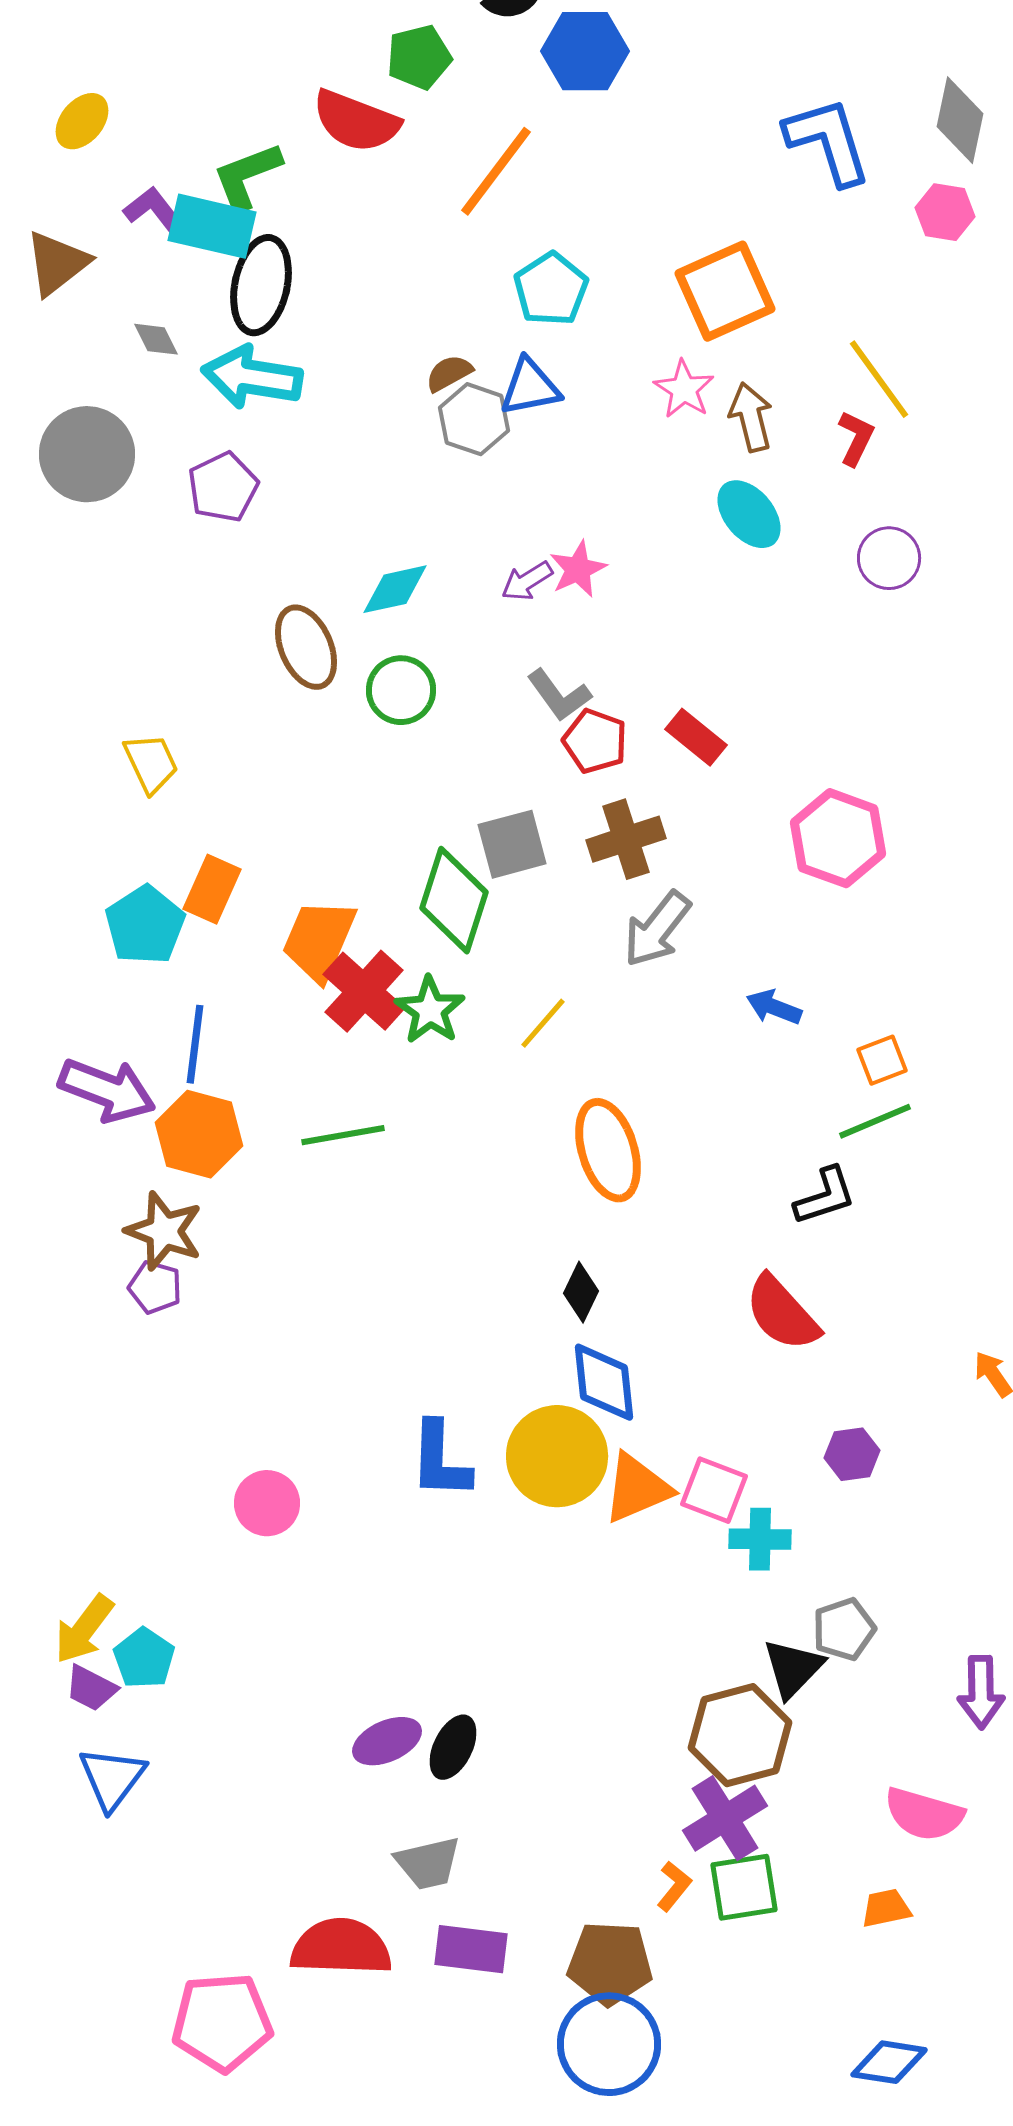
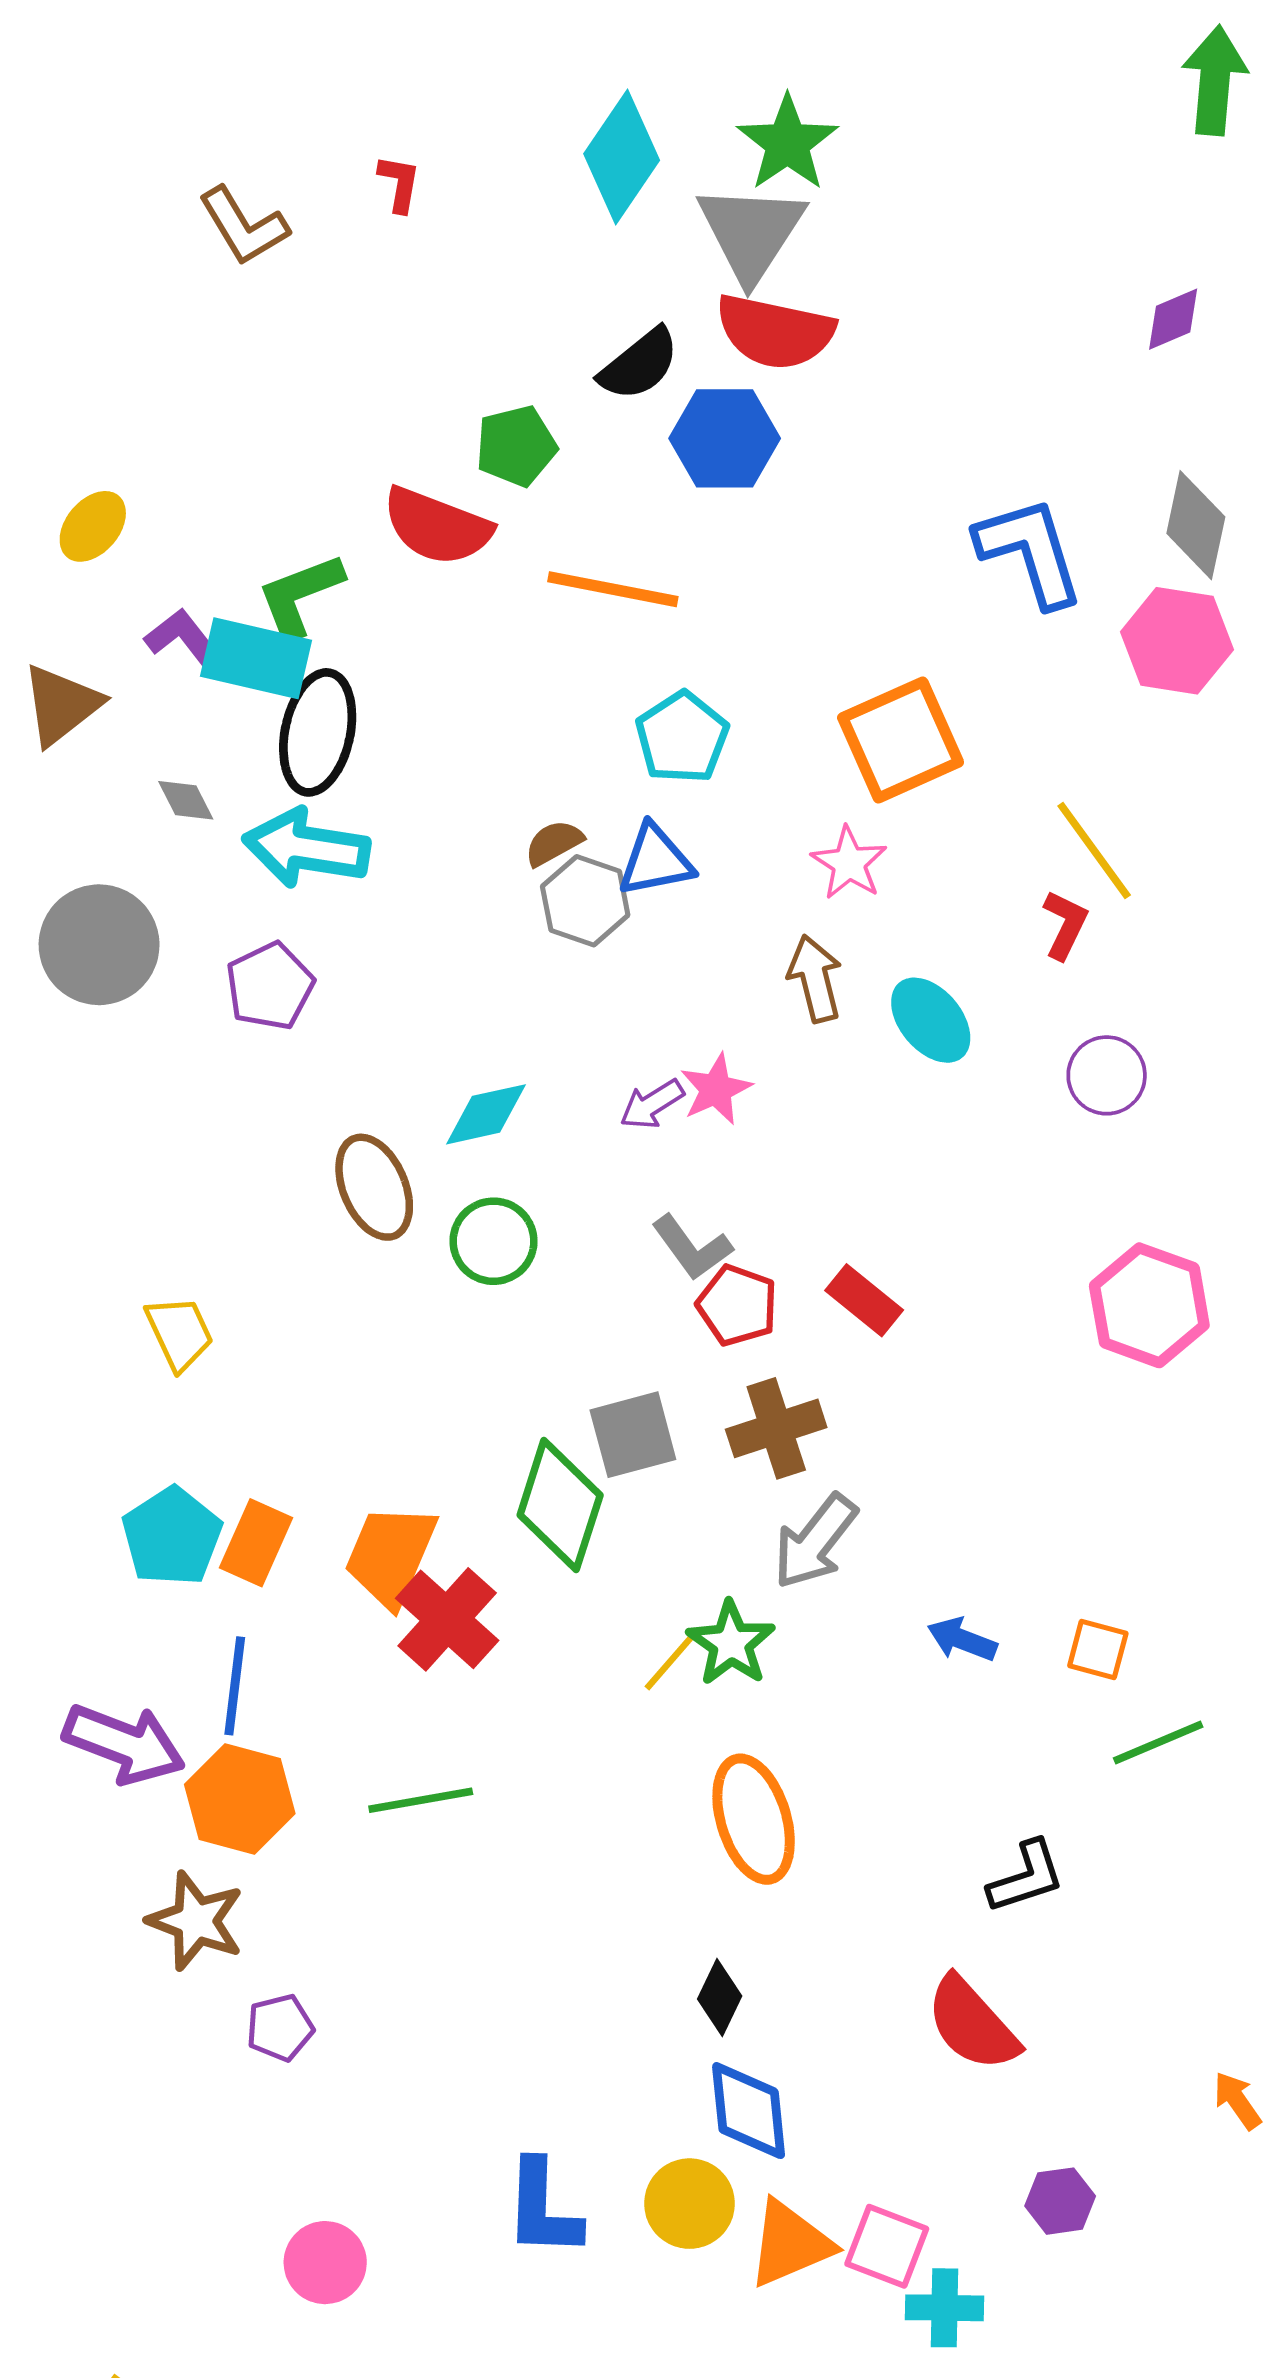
orange line: (496, 171) -> (613, 589), turned 64
pink hexagon: (945, 212) -> (1177, 641), size x1.5
brown arrow: (751, 417) -> (815, 979), moved
pink hexagon: (838, 838) -> (1149, 1305), moved
orange rectangle: (212, 889) -> (256, 1543), moved
green star: (430, 1010) -> (731, 1643), moved
orange square: (882, 1060) -> (1098, 1650), moved, turned 36
green line: (875, 1121) -> (1158, 1742), moved
purple pentagon: (155, 1287) -> (280, 2028), moved, turned -30
yellow circle: (557, 1456) -> (690, 2204), size x0.7

